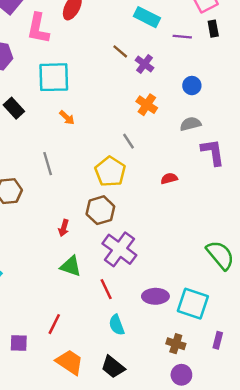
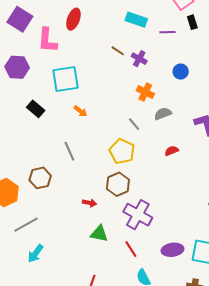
gray semicircle: (190, 124) -> (163, 114), moved
red arrow: (64, 228) -> (89, 203), turned -88

